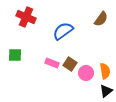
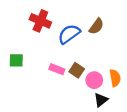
red cross: (26, 17) -> (40, 21), moved
brown semicircle: (101, 19) -> (96, 26), moved
black triangle: (106, 91) -> (101, 100), moved

